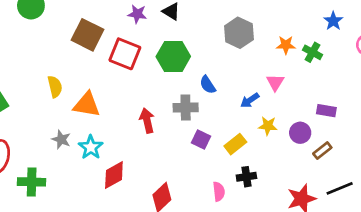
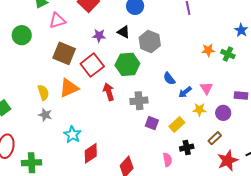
gray hexagon: (239, 33) -> (150, 41), moved
red square: (125, 54) -> (92, 65), turned 35
pink triangle: (275, 82) -> (206, 88), moved
blue semicircle: (208, 85) -> (169, 79), moved
orange triangle: (87, 105) -> (69, 88), moved, turned -30
red arrow: (147, 121) -> (109, 92), moved
gray star: (61, 139) -> (45, 115), moved
brown rectangle: (322, 151) -> (215, 138), moved

